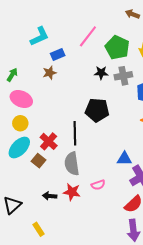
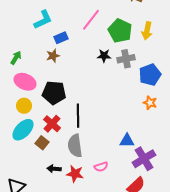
black pentagon: (97, 110) -> (54, 93), moved
black arrow: (50, 196) -> (54, 169), moved

